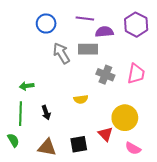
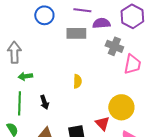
gray rectangle: (88, 49) -> (76, 33), moved
gray arrow: (61, 53) -> (14, 52), moved, turned 30
gray cross: (105, 75) -> (114, 46), moved
yellow semicircle: (81, 99) -> (77, 81), moved, turned -80

